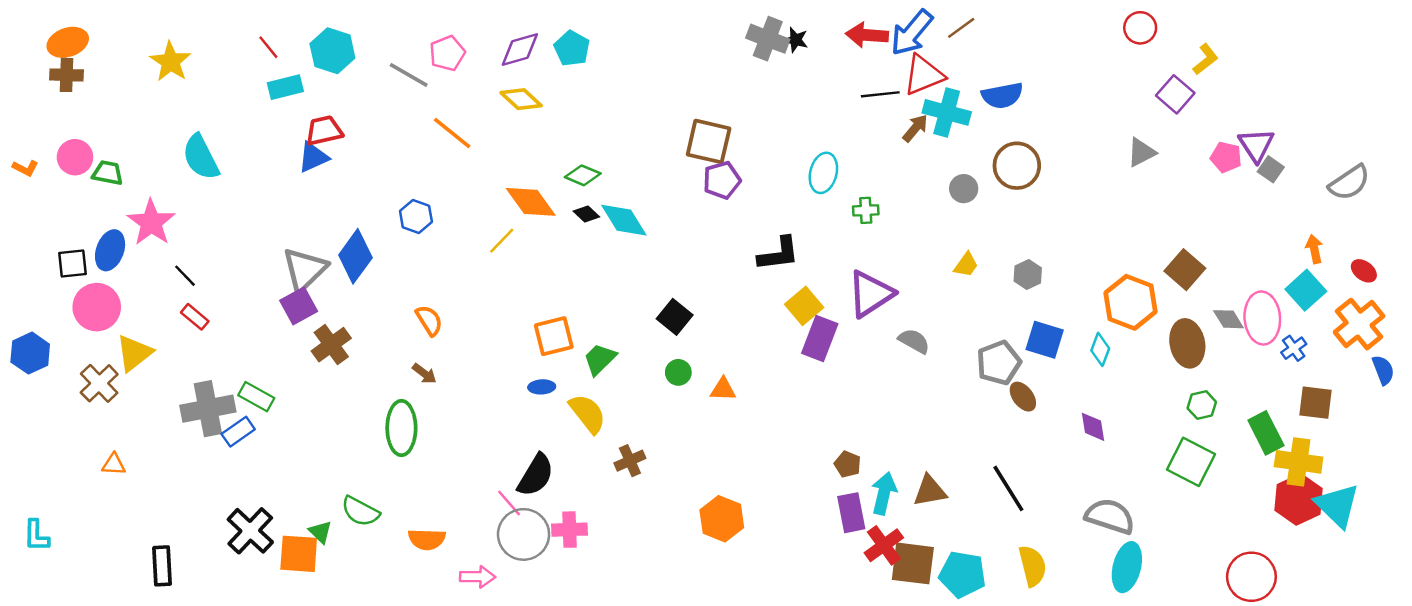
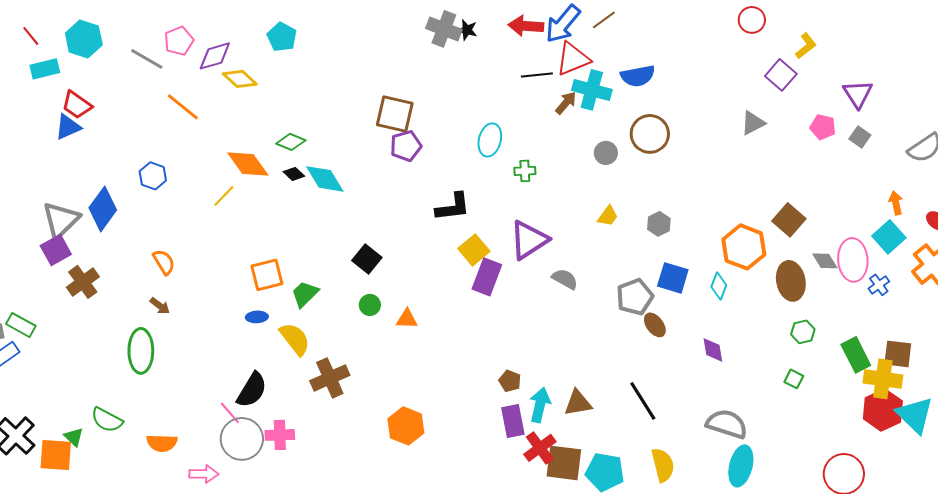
purple diamond: (520, 50) -> (215, 56), moved
red trapezoid: (324, 131) -> (77, 105), turned -132
purple triangle: (1256, 145) -> (858, 94), moved
brown square: (1315, 403) -> (898, 354), moved
brown cross: (630, 461) -> (330, 378), size x1.5
green square: (1191, 462) -> (794, 379), size x0.5

